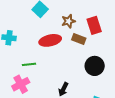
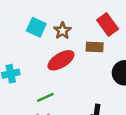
brown star: (68, 21) -> (62, 31), moved

